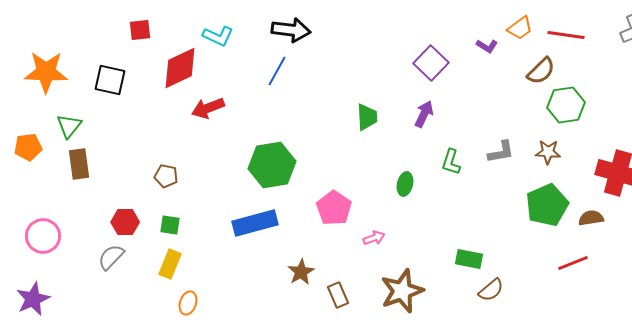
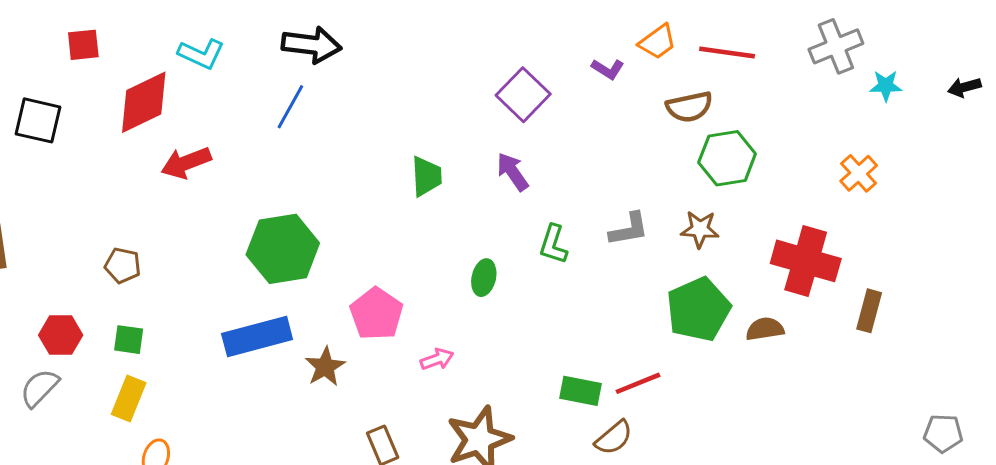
brown semicircle: (541, 71) -> (689, 107), turned 32
purple arrow: (424, 114) -> (513, 172), turned -60
red line: (573, 263) -> (638, 383), moved
brown star: (301, 272) -> (325, 367), moved

